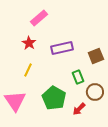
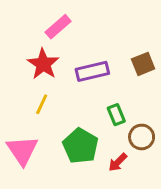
red star: (29, 43) -> (43, 64), size x1.5
brown square: (96, 56) -> (143, 64), moved

